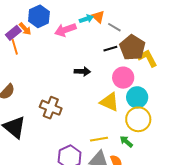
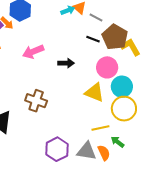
pink arrow: (65, 30) -> (33, 52), moved
black line: (110, 49) -> (93, 39), turned 40
yellow line: (99, 139) -> (100, 128), moved
green arrow: (126, 142) -> (118, 142), moved

